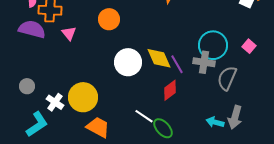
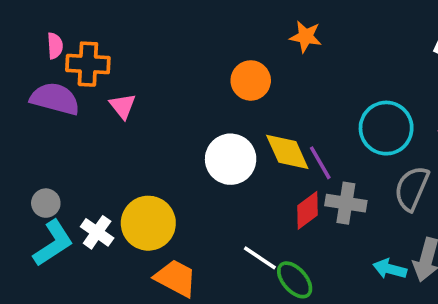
orange circle: (109, 19) -> (251, 80), moved
gray cross: (204, 62) -> (346, 203), moved
cyan L-shape: (37, 124) -> (53, 243), moved

